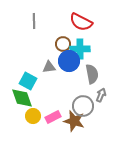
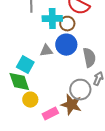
brown circle: (63, 44) -> (67, 24), moved
cyan cross: (80, 49) -> (52, 19), moved
pink rectangle: (53, 117) -> (50, 114), moved

